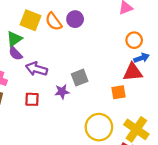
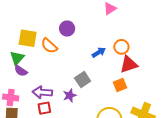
orange semicircle: (54, 21) -> (49, 46), moved
orange circle: (134, 40) -> (121, 47), moved
blue arrow: (141, 58) -> (99, 52), moved
purple arrow: (37, 69) -> (42, 92), moved

